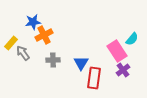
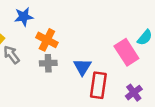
orange cross: (44, 35) -> (47, 40), moved, turned -36
purple cross: (123, 70) -> (134, 93), moved

